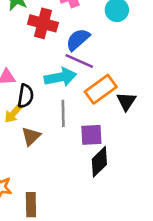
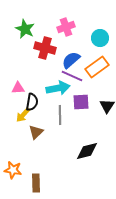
orange rectangle: (101, 89) -> (97, 67), moved
purple square: (91, 135) -> (81, 102), moved
black diamond: (99, 162) -> (87, 151), turned 30

